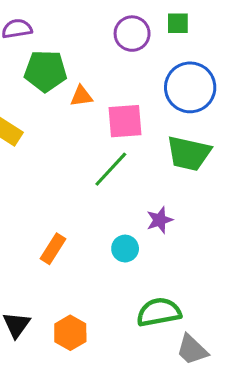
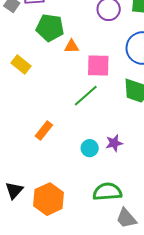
purple star: (160, 220) -> (114, 143), moved
orange rectangle: (53, 249) -> (44, 131), moved
orange hexagon: (70, 333) -> (49, 199), size x1.4

